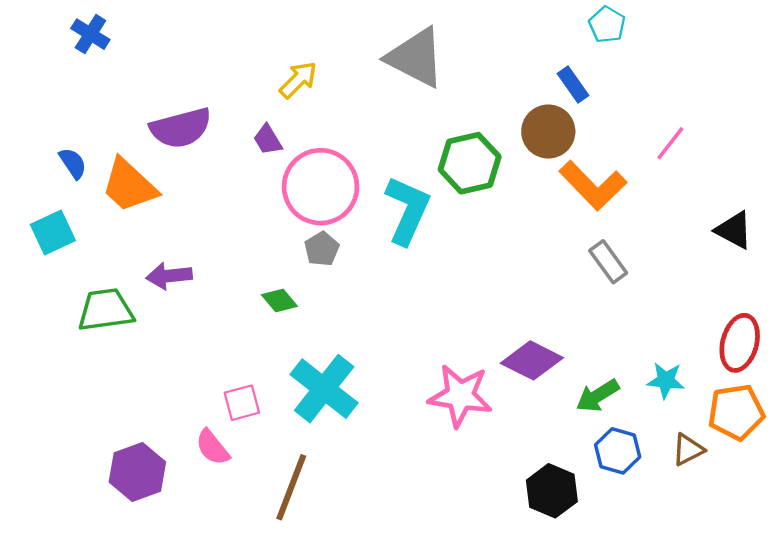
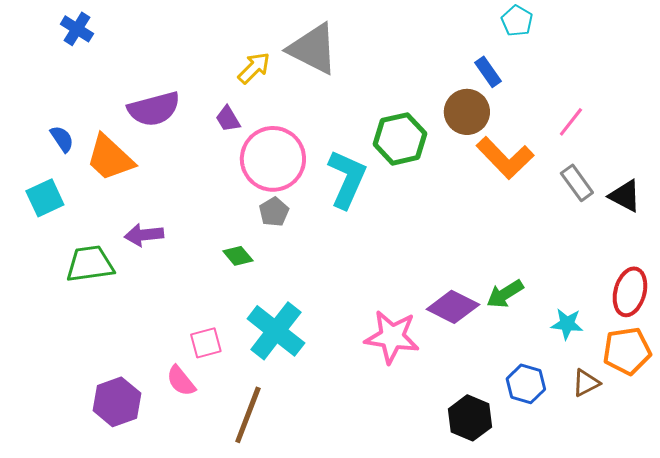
gray triangle: (416, 58) -> (313, 49), moved
gray rectangle: (608, 262) -> (577, 183), moved
green arrow: (598, 396) -> (505, 294), moved

